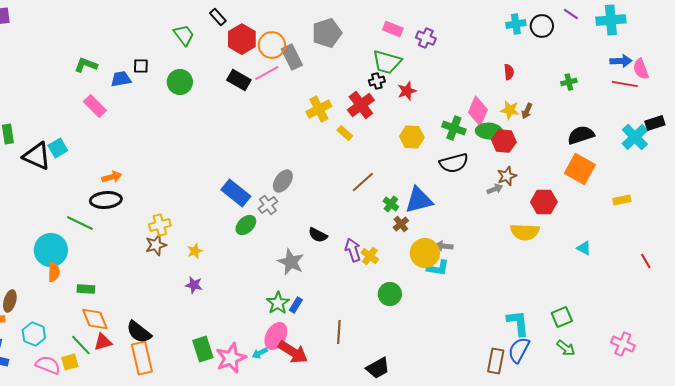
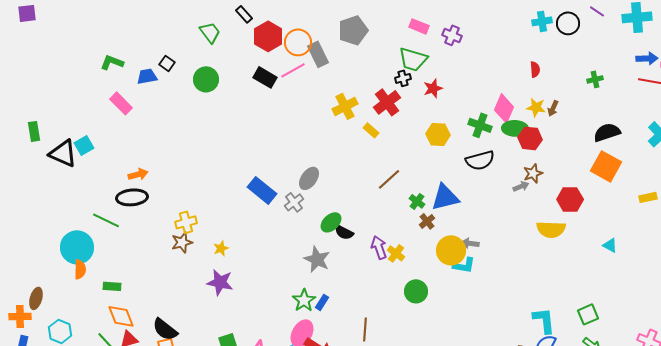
black square: (141, 66) -> (167, 63), turned 35
green ellipse: (246, 225) -> (331, 222), moved
purple star: (194, 285) -> (220, 282), size x1.5

